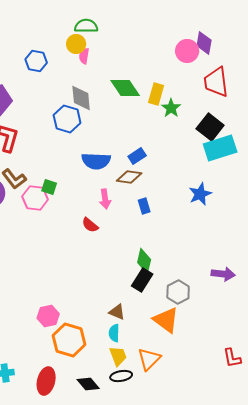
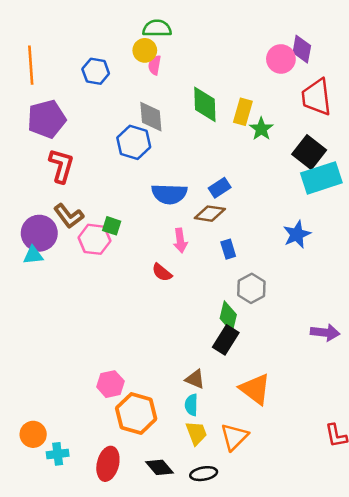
green diamond: (125, 88) -> (205, 104), turned 32
gray hexagon: (178, 292) -> (251, 288), moved
black ellipse: (121, 376) -> (204, 474), moved

